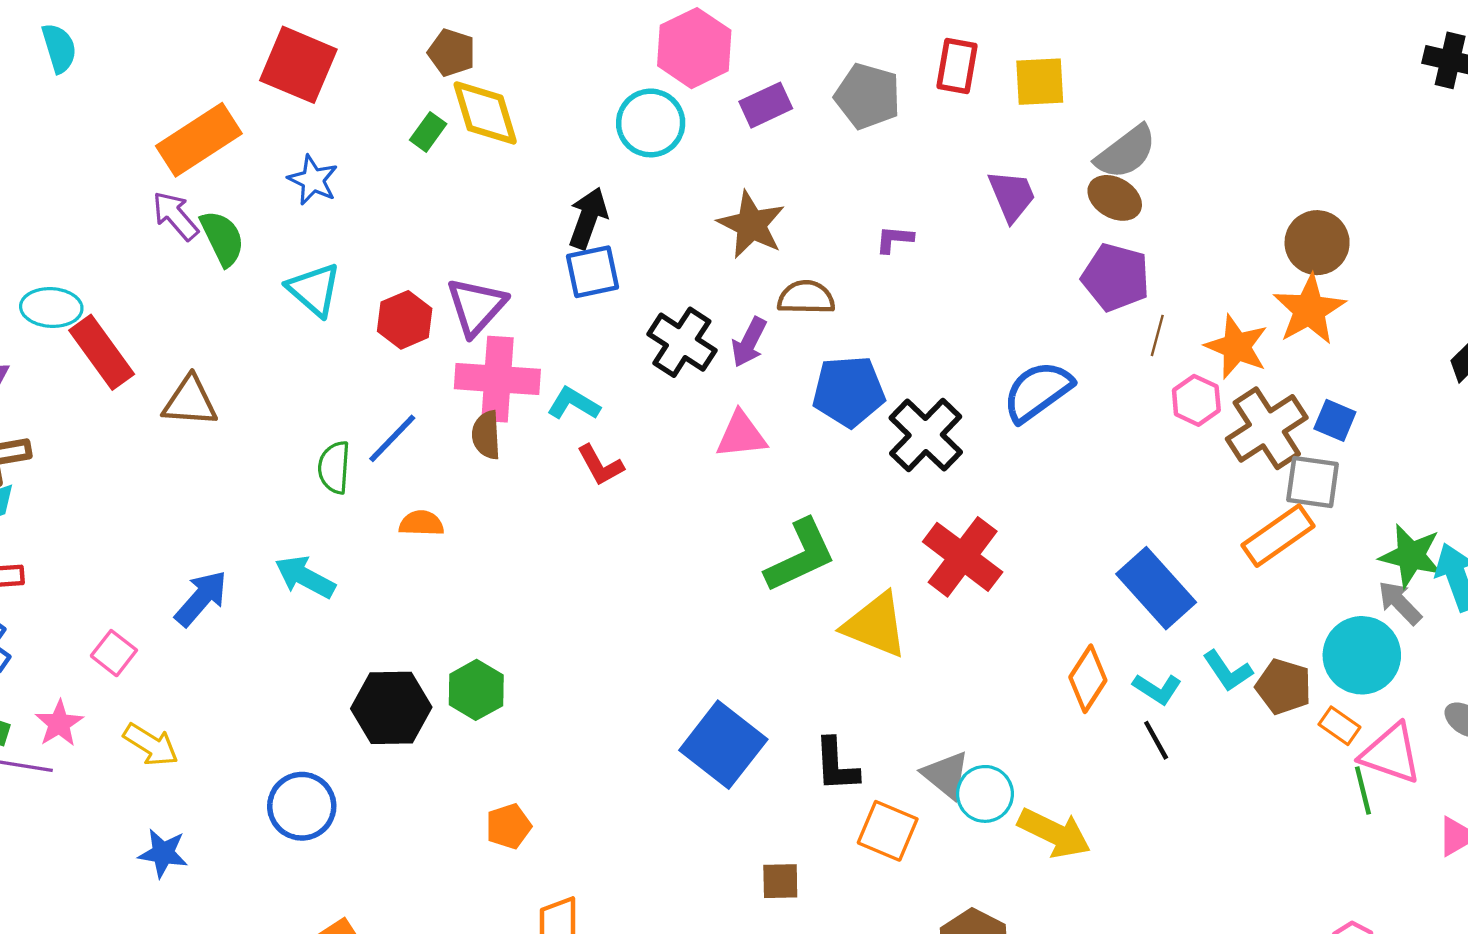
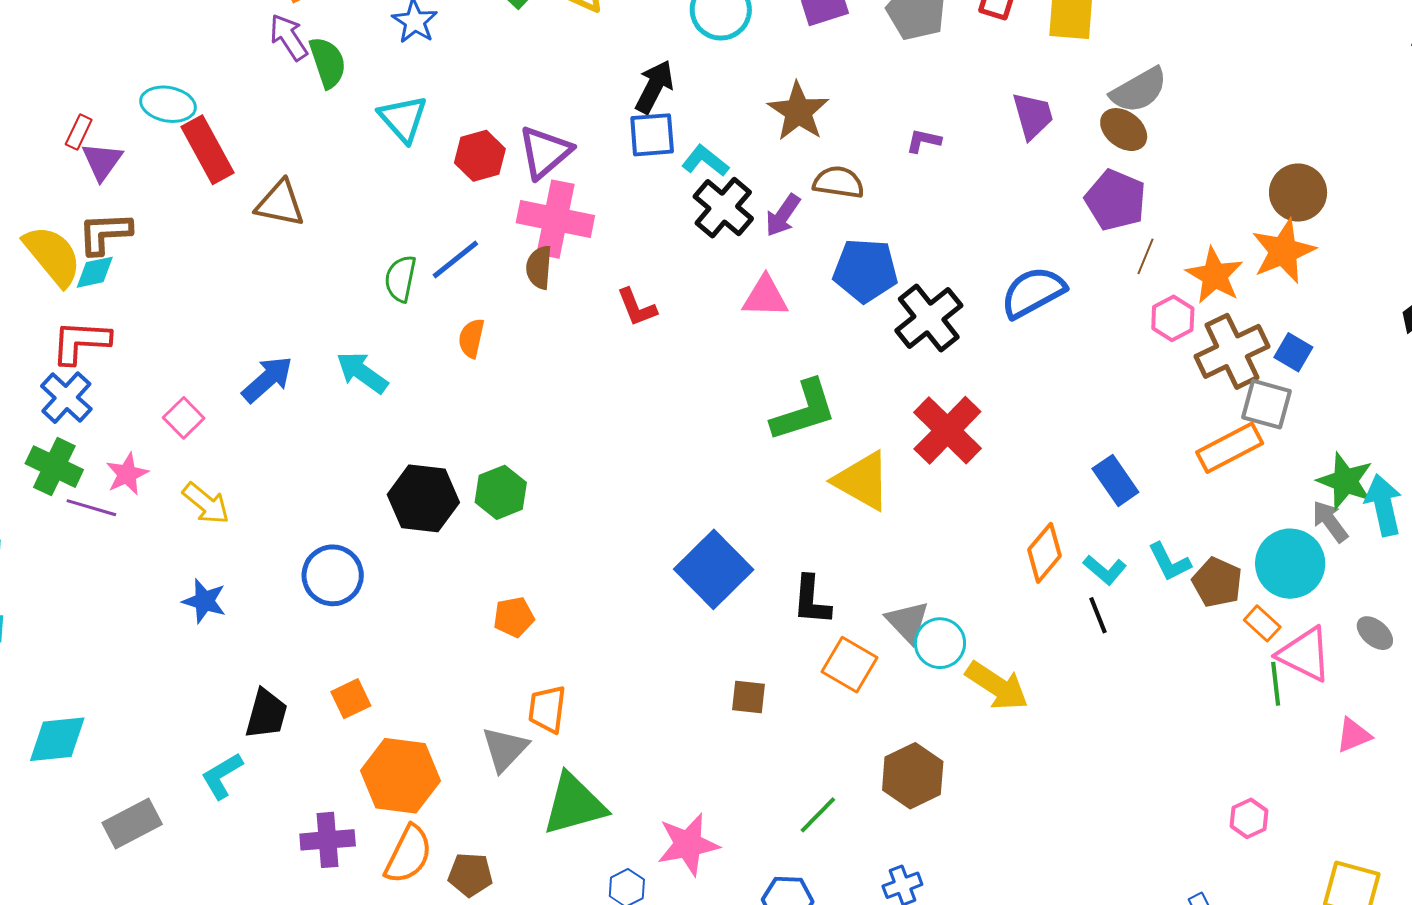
cyan L-shape: (573, 404) -> (705, 161), moved
orange semicircle: (421, 523) -> (471, 338), turned -87
blue rectangle: (1156, 588) -> (1115, 480), size x0.7

